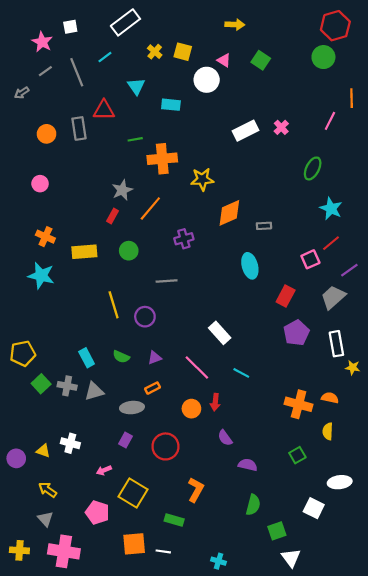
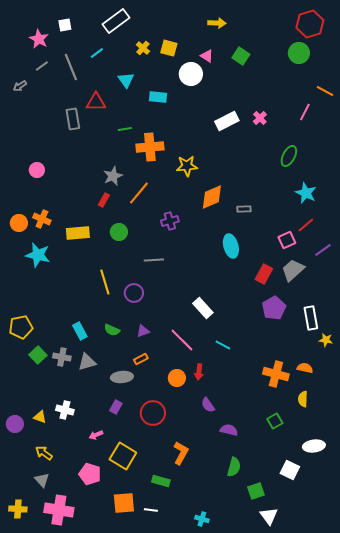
orange line: (352, 98) -> (325, 91), turned -60
orange circle: (47, 134) -> (19, 223), moved
gray trapezoid: (333, 297) -> (293, 270), moved

